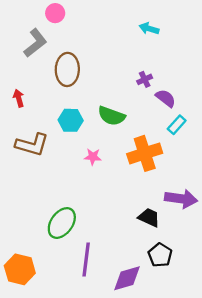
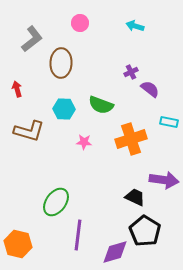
pink circle: (55, 13) -> (80, 23), moved
cyan rectangle: (177, 125) -> (169, 122), moved, turned 60
black pentagon: (160, 255) -> (145, 231), size x1.4

